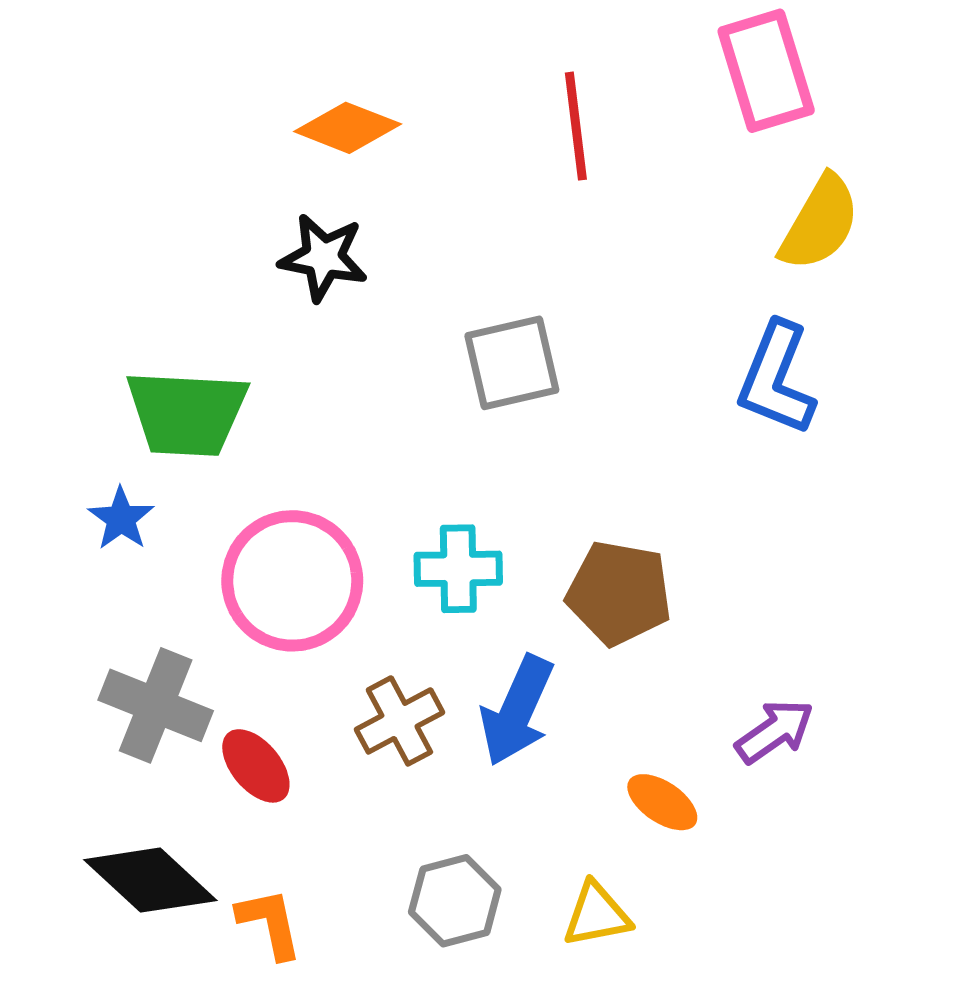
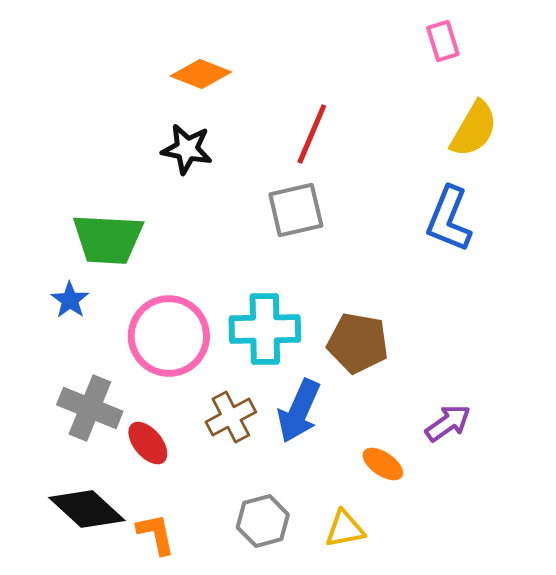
pink rectangle: (766, 71) -> (443, 41), size x0.6
red line: (576, 126) -> (312, 134), moved, turned 30
cyan cross: (458, 569) -> (265, 329), size x1.4

